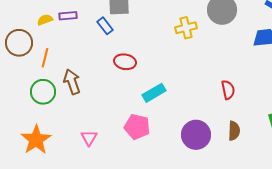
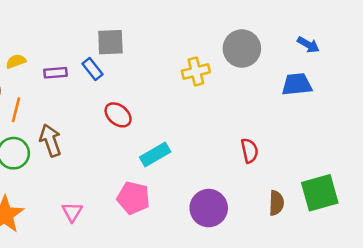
purple rectangle: (68, 16) -> (56, 73), moved
red ellipse: (125, 62) -> (118, 115), turned 30
brown semicircle: (234, 131) -> (276, 203), moved

